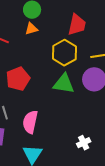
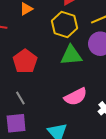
pink semicircle: (30, 122) -> (76, 97), moved, turned -115

